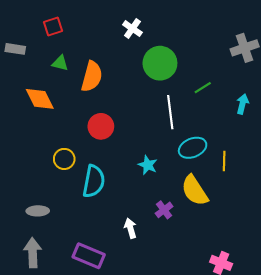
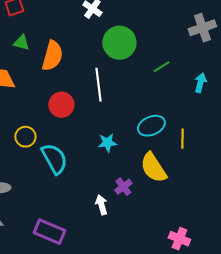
white line: (170, 112) -> (98, 85), moved
cyan star: (148, 165) -> (107, 143), turned -30
cyan semicircle: (94, 181) -> (54, 159), turned -40
white arrow: (130, 228) -> (101, 205), moved

